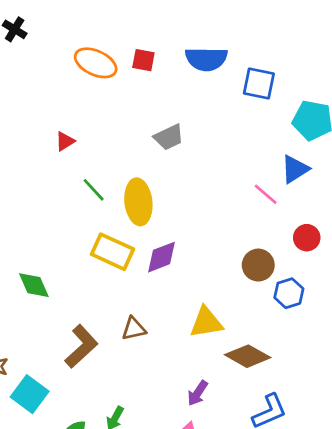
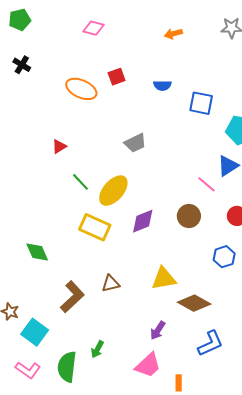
blue semicircle: (206, 59) -> (162, 85), size x0.6
red square: (143, 60) -> (117, 77), moved, turned -30
yellow ellipse: (138, 202) -> (113, 191), turned 48
purple diamond: (162, 257) -> (143, 221), moved
brown circle: (258, 265) -> (189, 216), moved

